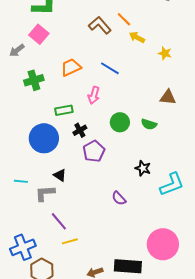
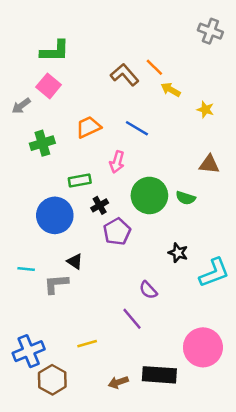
green circle: (120, 122) -> (149, 195), size x1.5
purple line: (59, 221) -> (132, 319), moved

